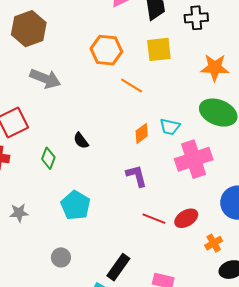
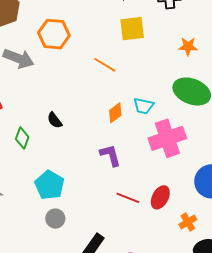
orange hexagon: (106, 50) -> (54, 34), moved
orange star: (215, 67) -> (188, 46), size x0.7
red ellipse: (186, 218) -> (160, 197), turned -30
gray circle: (61, 257) -> (55, 219), moved

